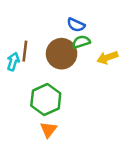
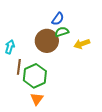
blue semicircle: (76, 25) -> (58, 19), turned -80
brown line: (25, 51) -> (19, 67), moved

